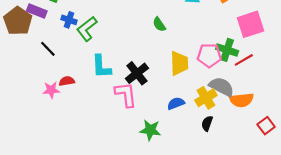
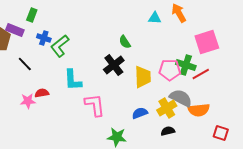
black cross: (137, 73) -> (114, 65), moved
black semicircle: (207, 123) -> (168, 131), turned 56
red square: (266, 126) -> (221, 133), turned -35

